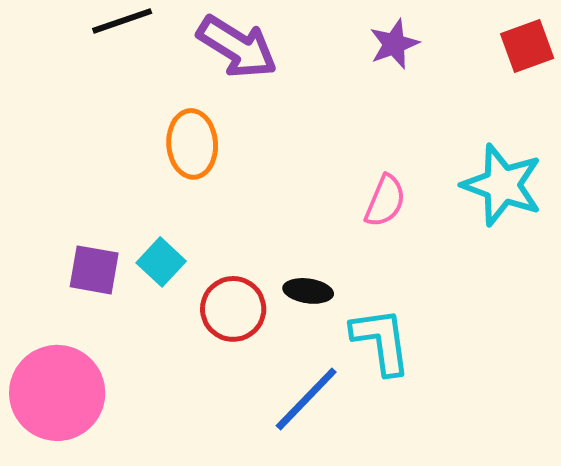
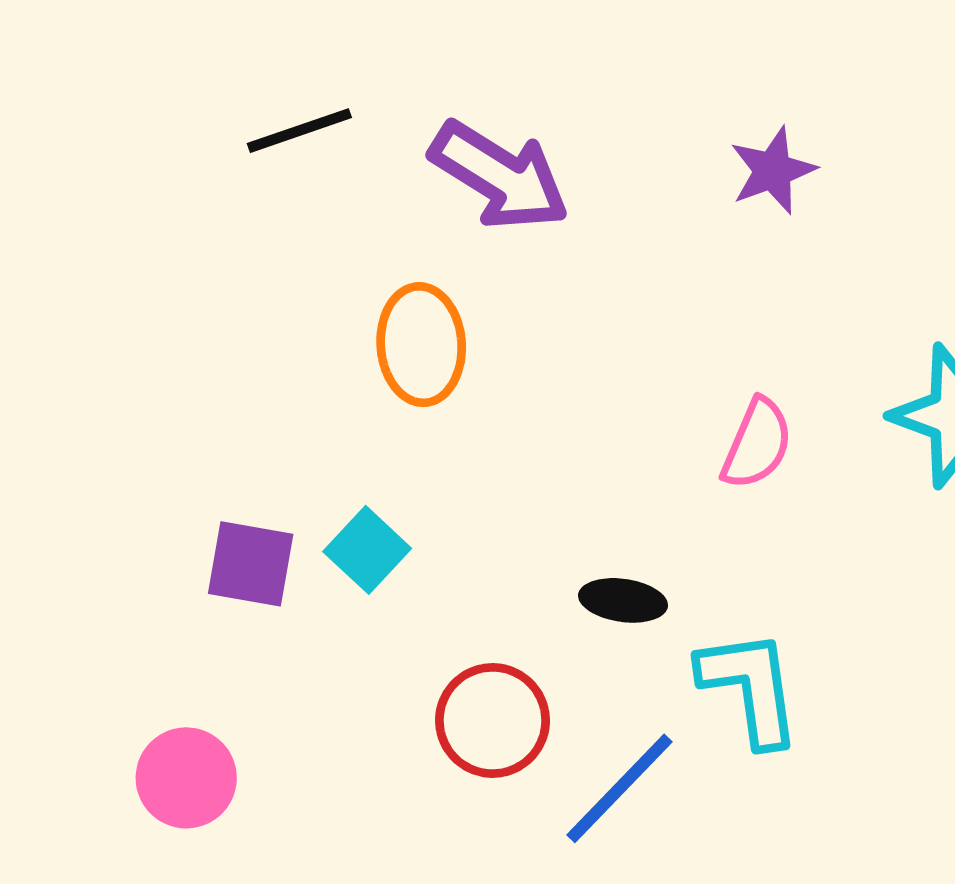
red circle: (233, 309) -> (493, 720), moved
pink circle: (57, 393) -> (186, 778), size x0.6

